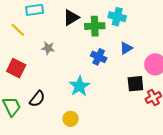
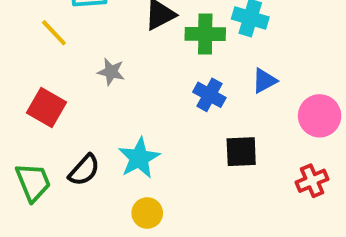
black square: (135, 84) -> (241, 152), moved
cyan star: (79, 86) -> (139, 158), moved

